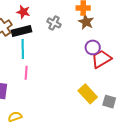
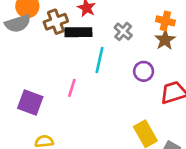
purple circle: (93, 47) -> (144, 71), moved
cyan line: (23, 49) -> (99, 60), moved

